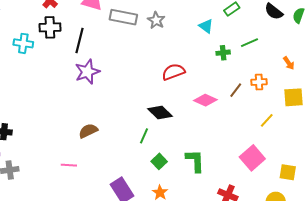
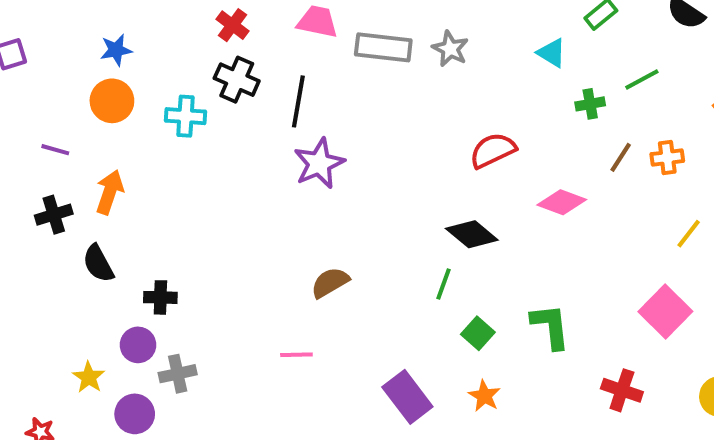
black cross: (50, 27) -> (237, 80), turned 30
brown line: (236, 90) -> (621, 157), moved

